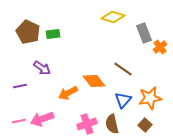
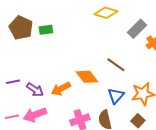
gray rectangle: (144, 33) -> (137, 29), turned 66
purple arrow: (42, 68) -> (35, 90), moved

